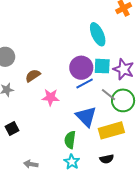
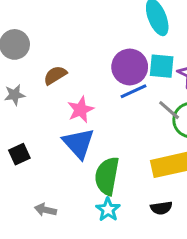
pink star: (51, 97) -> (81, 110), turned -30
blue triangle: (86, 116) -> (79, 143), moved
green semicircle: (70, 140) -> (107, 176), size x1.4

